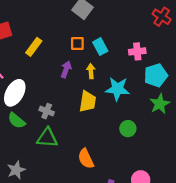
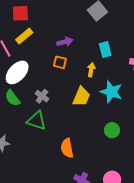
orange square: (77, 44) -> (60, 62), moved
yellow rectangle: (34, 47) -> (24, 36), moved
purple arrow: (66, 69) -> (65, 42), moved, turned 42

